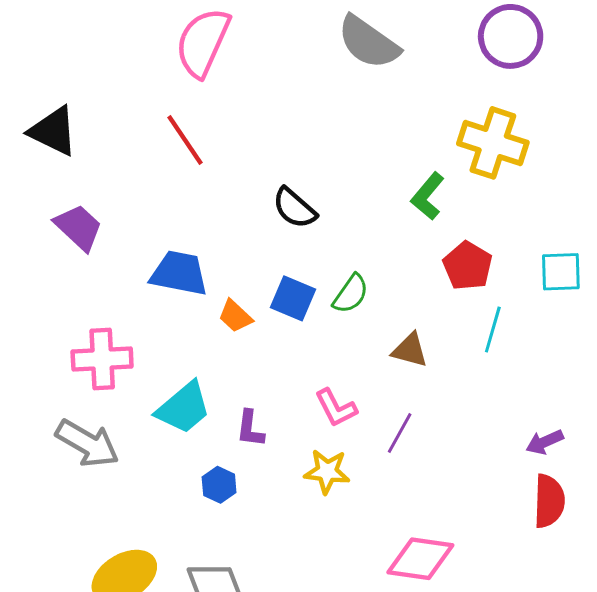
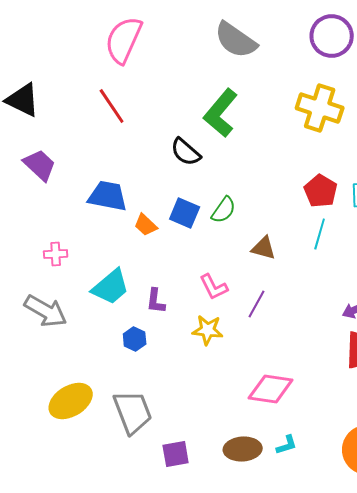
green L-shape: (428, 196) -> (221, 113), moved, size x1.5
red pentagon: (468, 266) -> (321, 191), moved
pink cross: (102, 359) -> (56, 254), size x0.6

